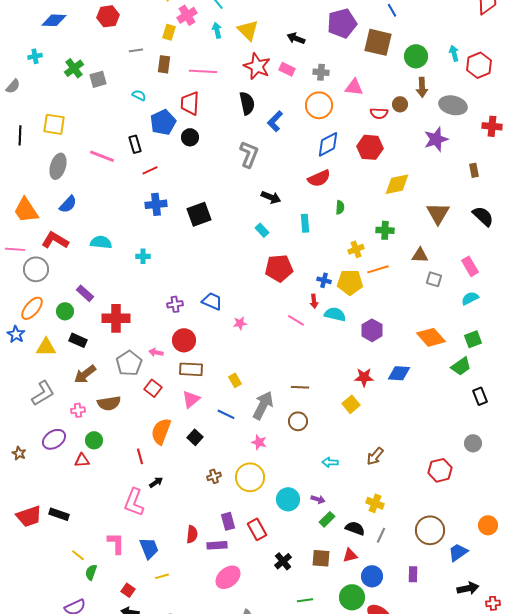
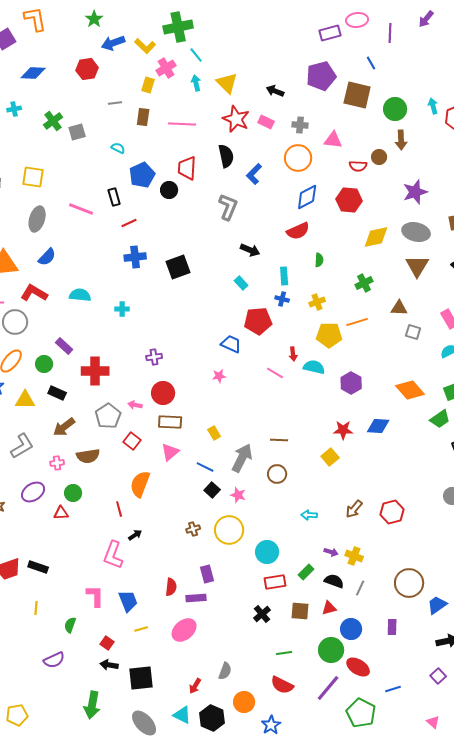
red trapezoid: (190, 103) -> (187, 168), moved
gray ellipse: (453, 105) -> (416, 232), moved
green cross: (385, 230) -> (364, 283), turned -30
yellow cross: (356, 249) -> (317, 302), moved
blue cross: (324, 280) -> (282, 299), moved
blue trapezoid: (212, 301) -> (231, 344), moved
black square: (195, 437) -> (212, 490), moved
red hexagon: (440, 470) -> (392, 512), moved
purple arrow: (318, 499) -> (331, 552), moved
red rectangle: (257, 529) -> (275, 582), moved, turned -70
yellow line: (78, 555) -> (36, 608), moved, turned 56
pink ellipse: (228, 577) -> (184, 630), moved

